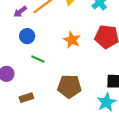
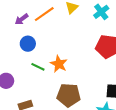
orange star: (72, 40) -> (59, 64), moved

